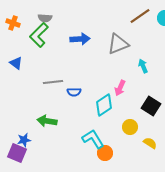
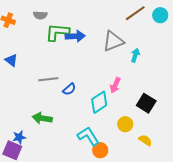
green L-shape: (39, 35) -> (57, 32), moved, turned 50
cyan arrow: (143, 66) -> (135, 55), moved, turned 40
blue semicircle: (74, 92) -> (69, 89), turned -40

